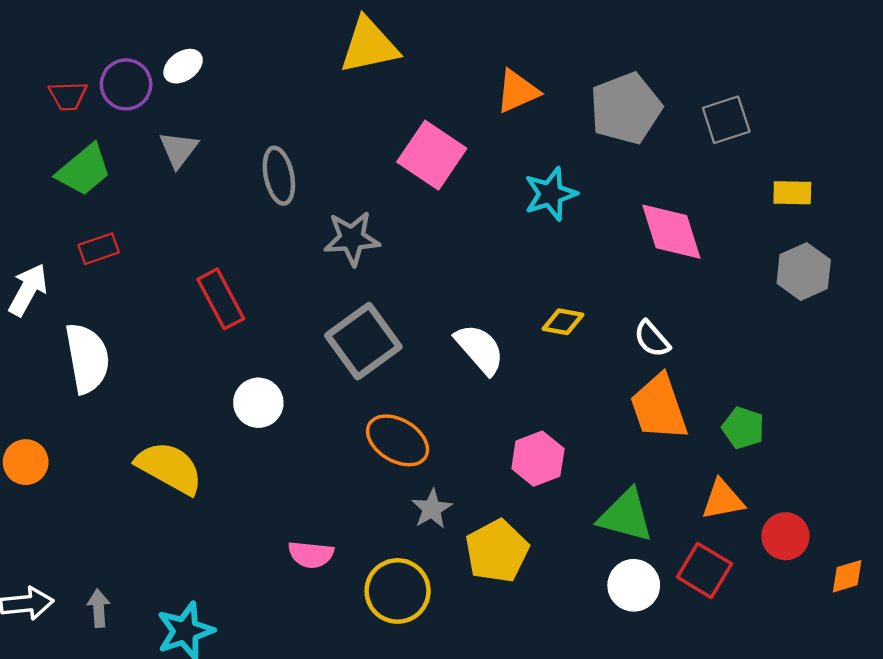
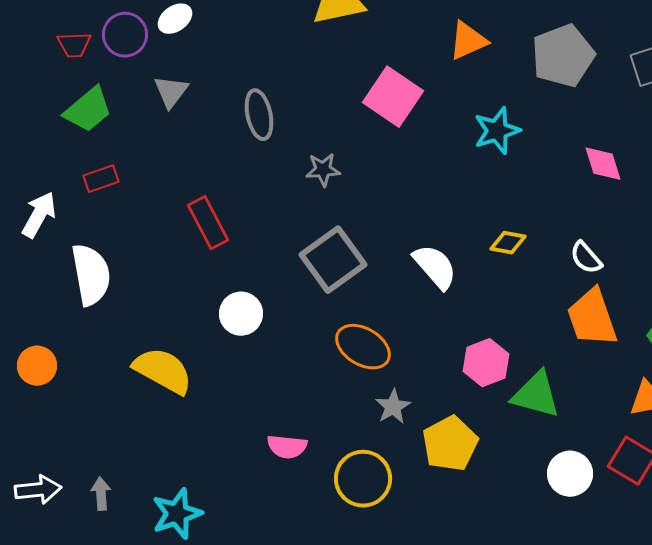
pink diamond: (671, 232) -> (603, 164), size x0.7
gray star: (352, 238) -> (323, 170), size x0.7
green triangle: (626, 516) -> (536, 395), moved

